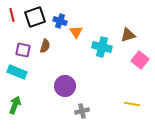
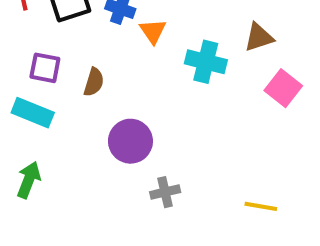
brown semicircle: (45, 46) -> (94, 82), moved
yellow line: (132, 104) -> (261, 206), moved

